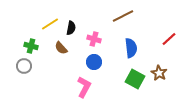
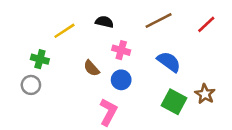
black semicircle: (71, 28) -> (104, 22), moved, turned -88
red line: (169, 39) -> (206, 24), moved
brown semicircle: (61, 48) -> (92, 68), moved
blue semicircle: (131, 48) -> (169, 62), turned -48

